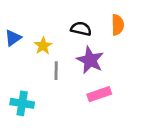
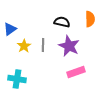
yellow star: (43, 46) -> (24, 46), moved
gray line: (56, 71) -> (43, 45), moved

